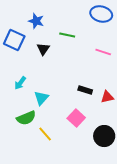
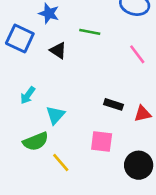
black triangle: (43, 49) -> (58, 50), turned -32
pink line: (103, 52) -> (137, 54), turned 35
pink square: (76, 118) -> (102, 141), turned -36

